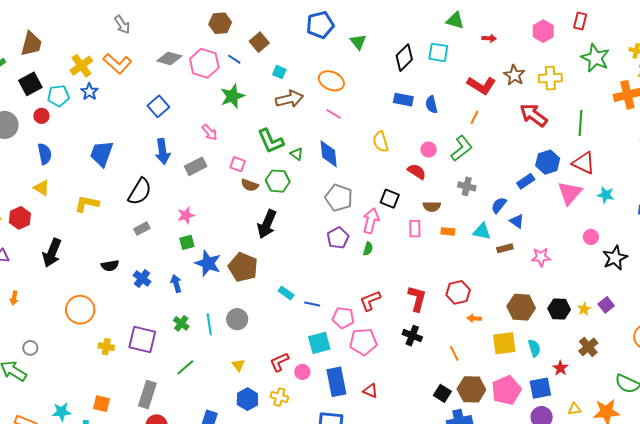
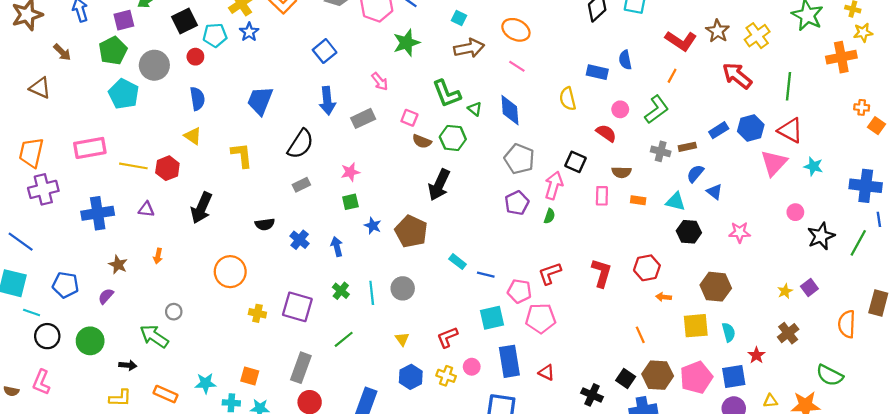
yellow cross: (550, 78) -> (757, 36), turned -35
blue rectangle: (403, 100) -> (597, 72), moved
blue rectangle: (526, 181) -> (719, 130), moved
yellow L-shape: (87, 204) -> (242, 155), turned 70
brown rectangle: (505, 248) -> (687, 147), moved
blue star: (208, 263) -> (373, 226), size x0.6
black hexagon: (559, 309) -> (689, 232), moved
black cross: (412, 336) -> (592, 395), moved
pink circle: (302, 372) -> (472, 367), moved

